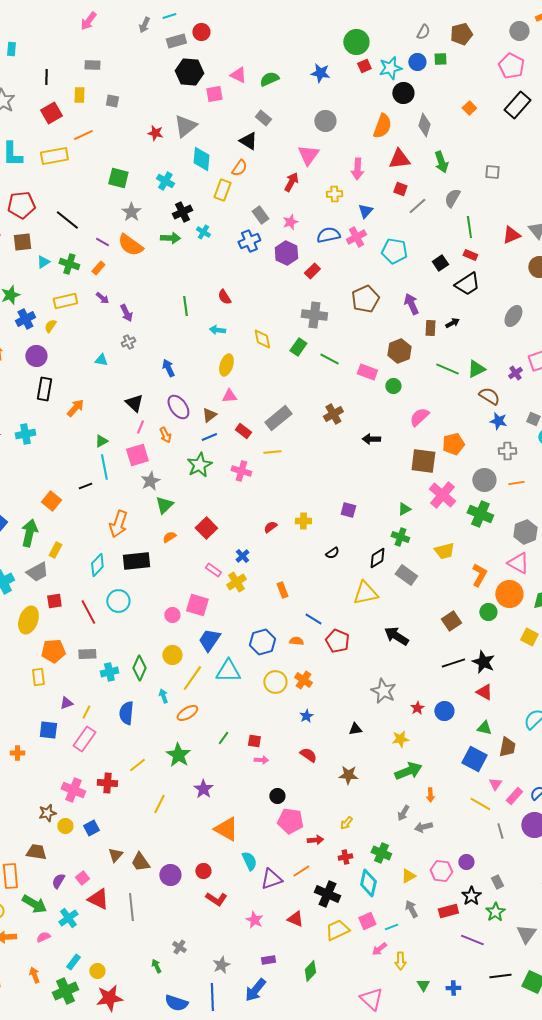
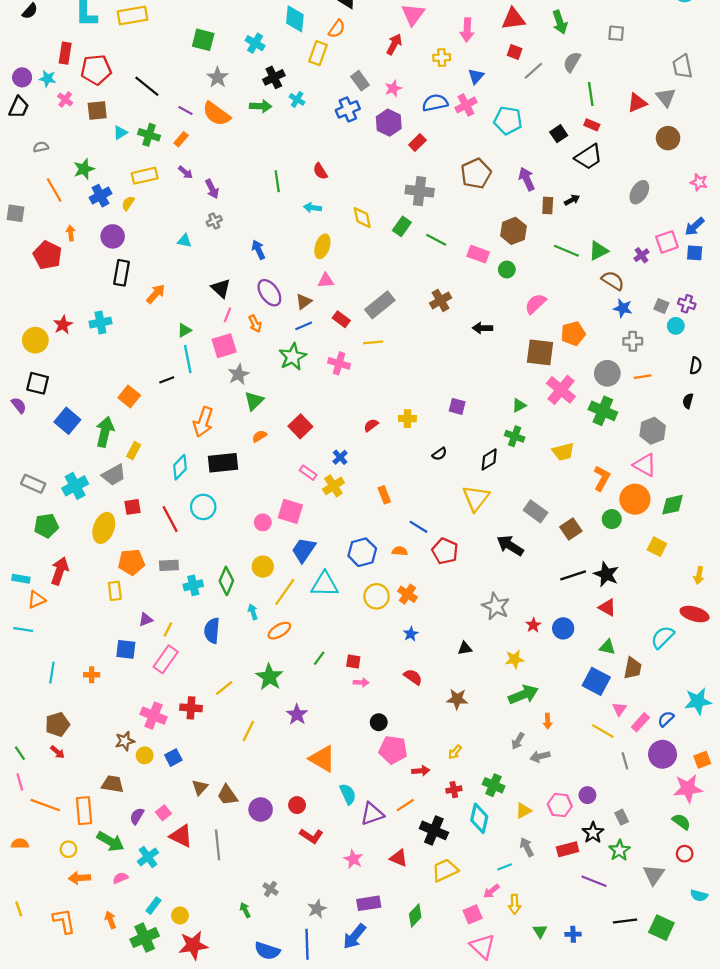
gray rectangle: (406, 575) -> (536, 511), moved
yellow triangle: (365, 593) -> (476, 498), turned -40
pink square: (367, 921) -> (473, 914), moved
purple rectangle: (268, 960) -> (369, 903), size x1.5

